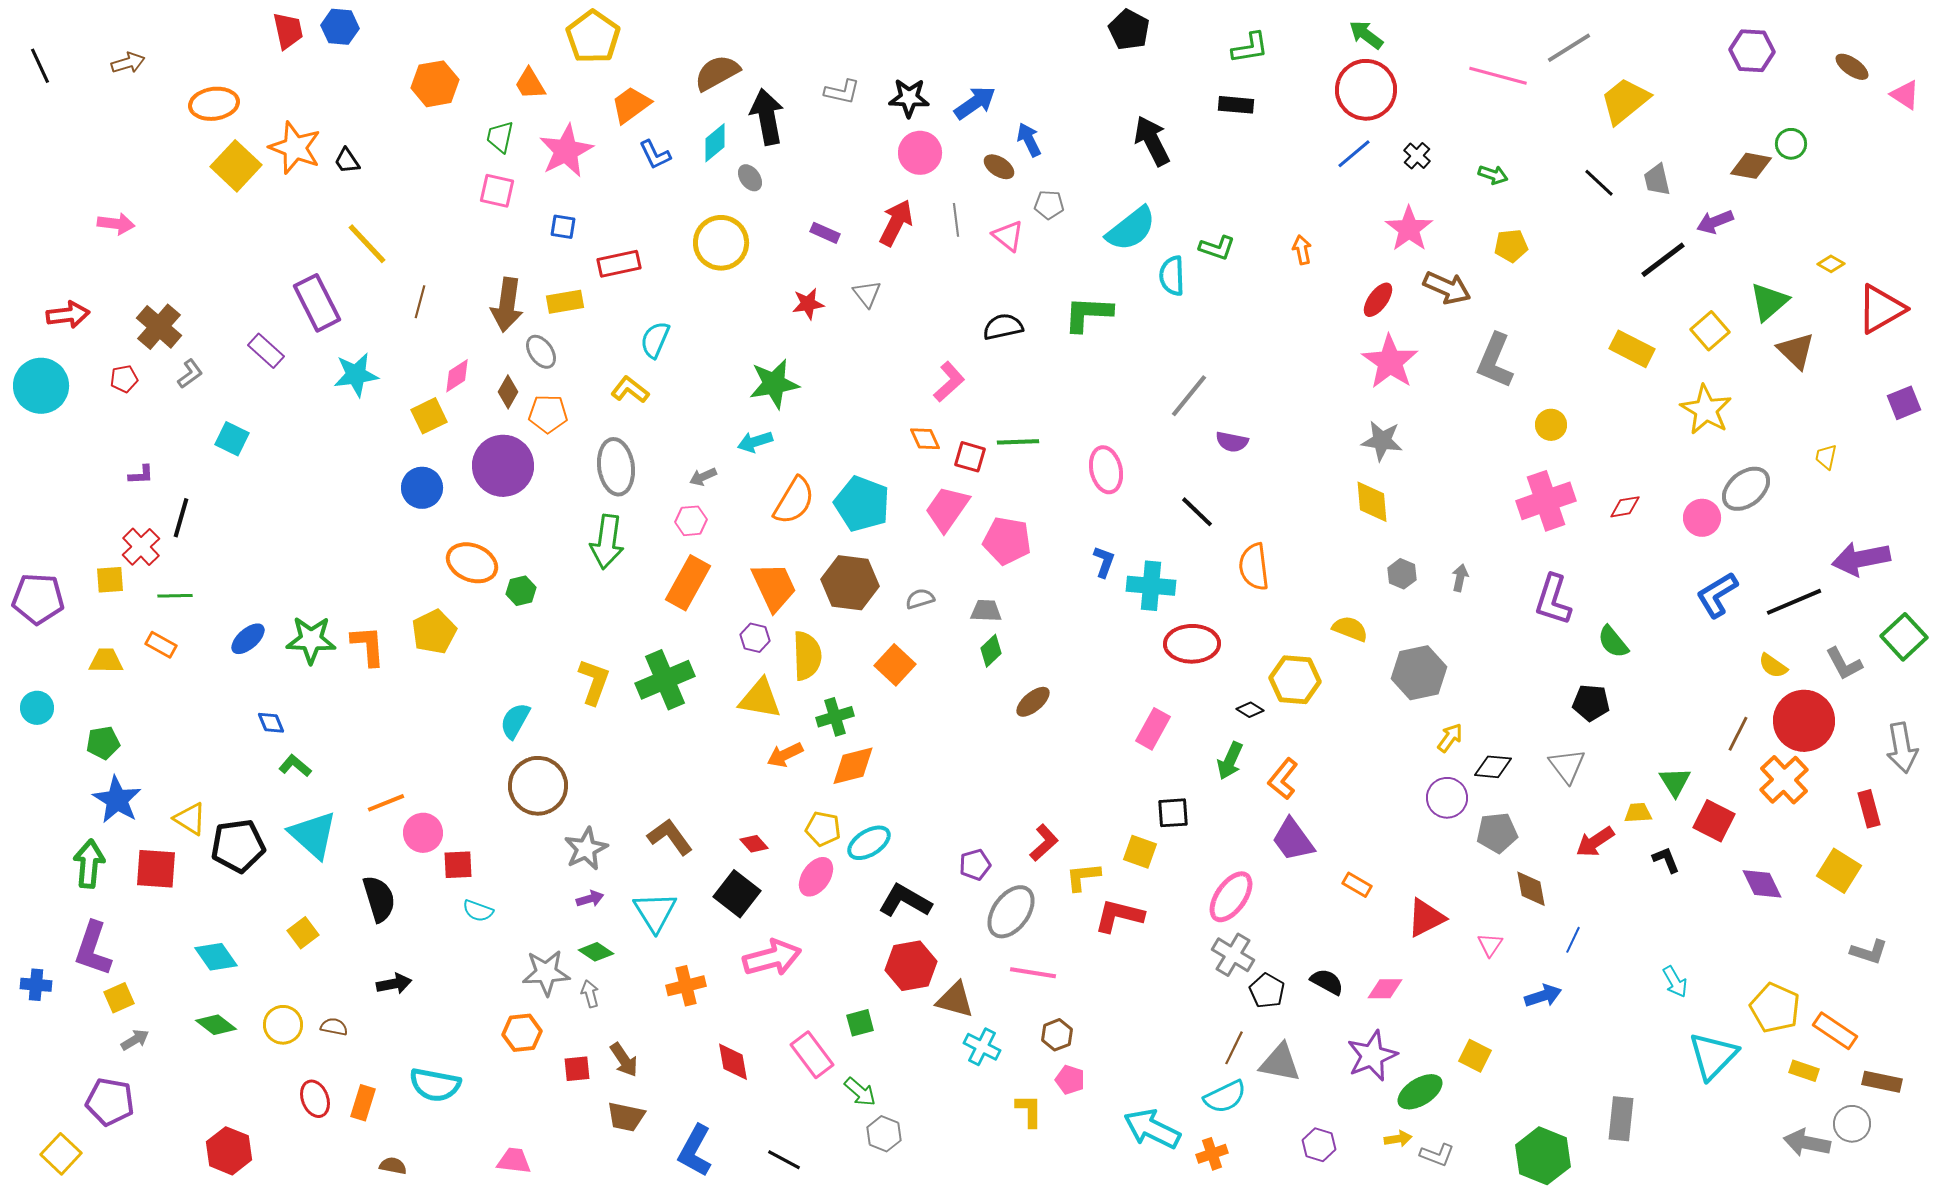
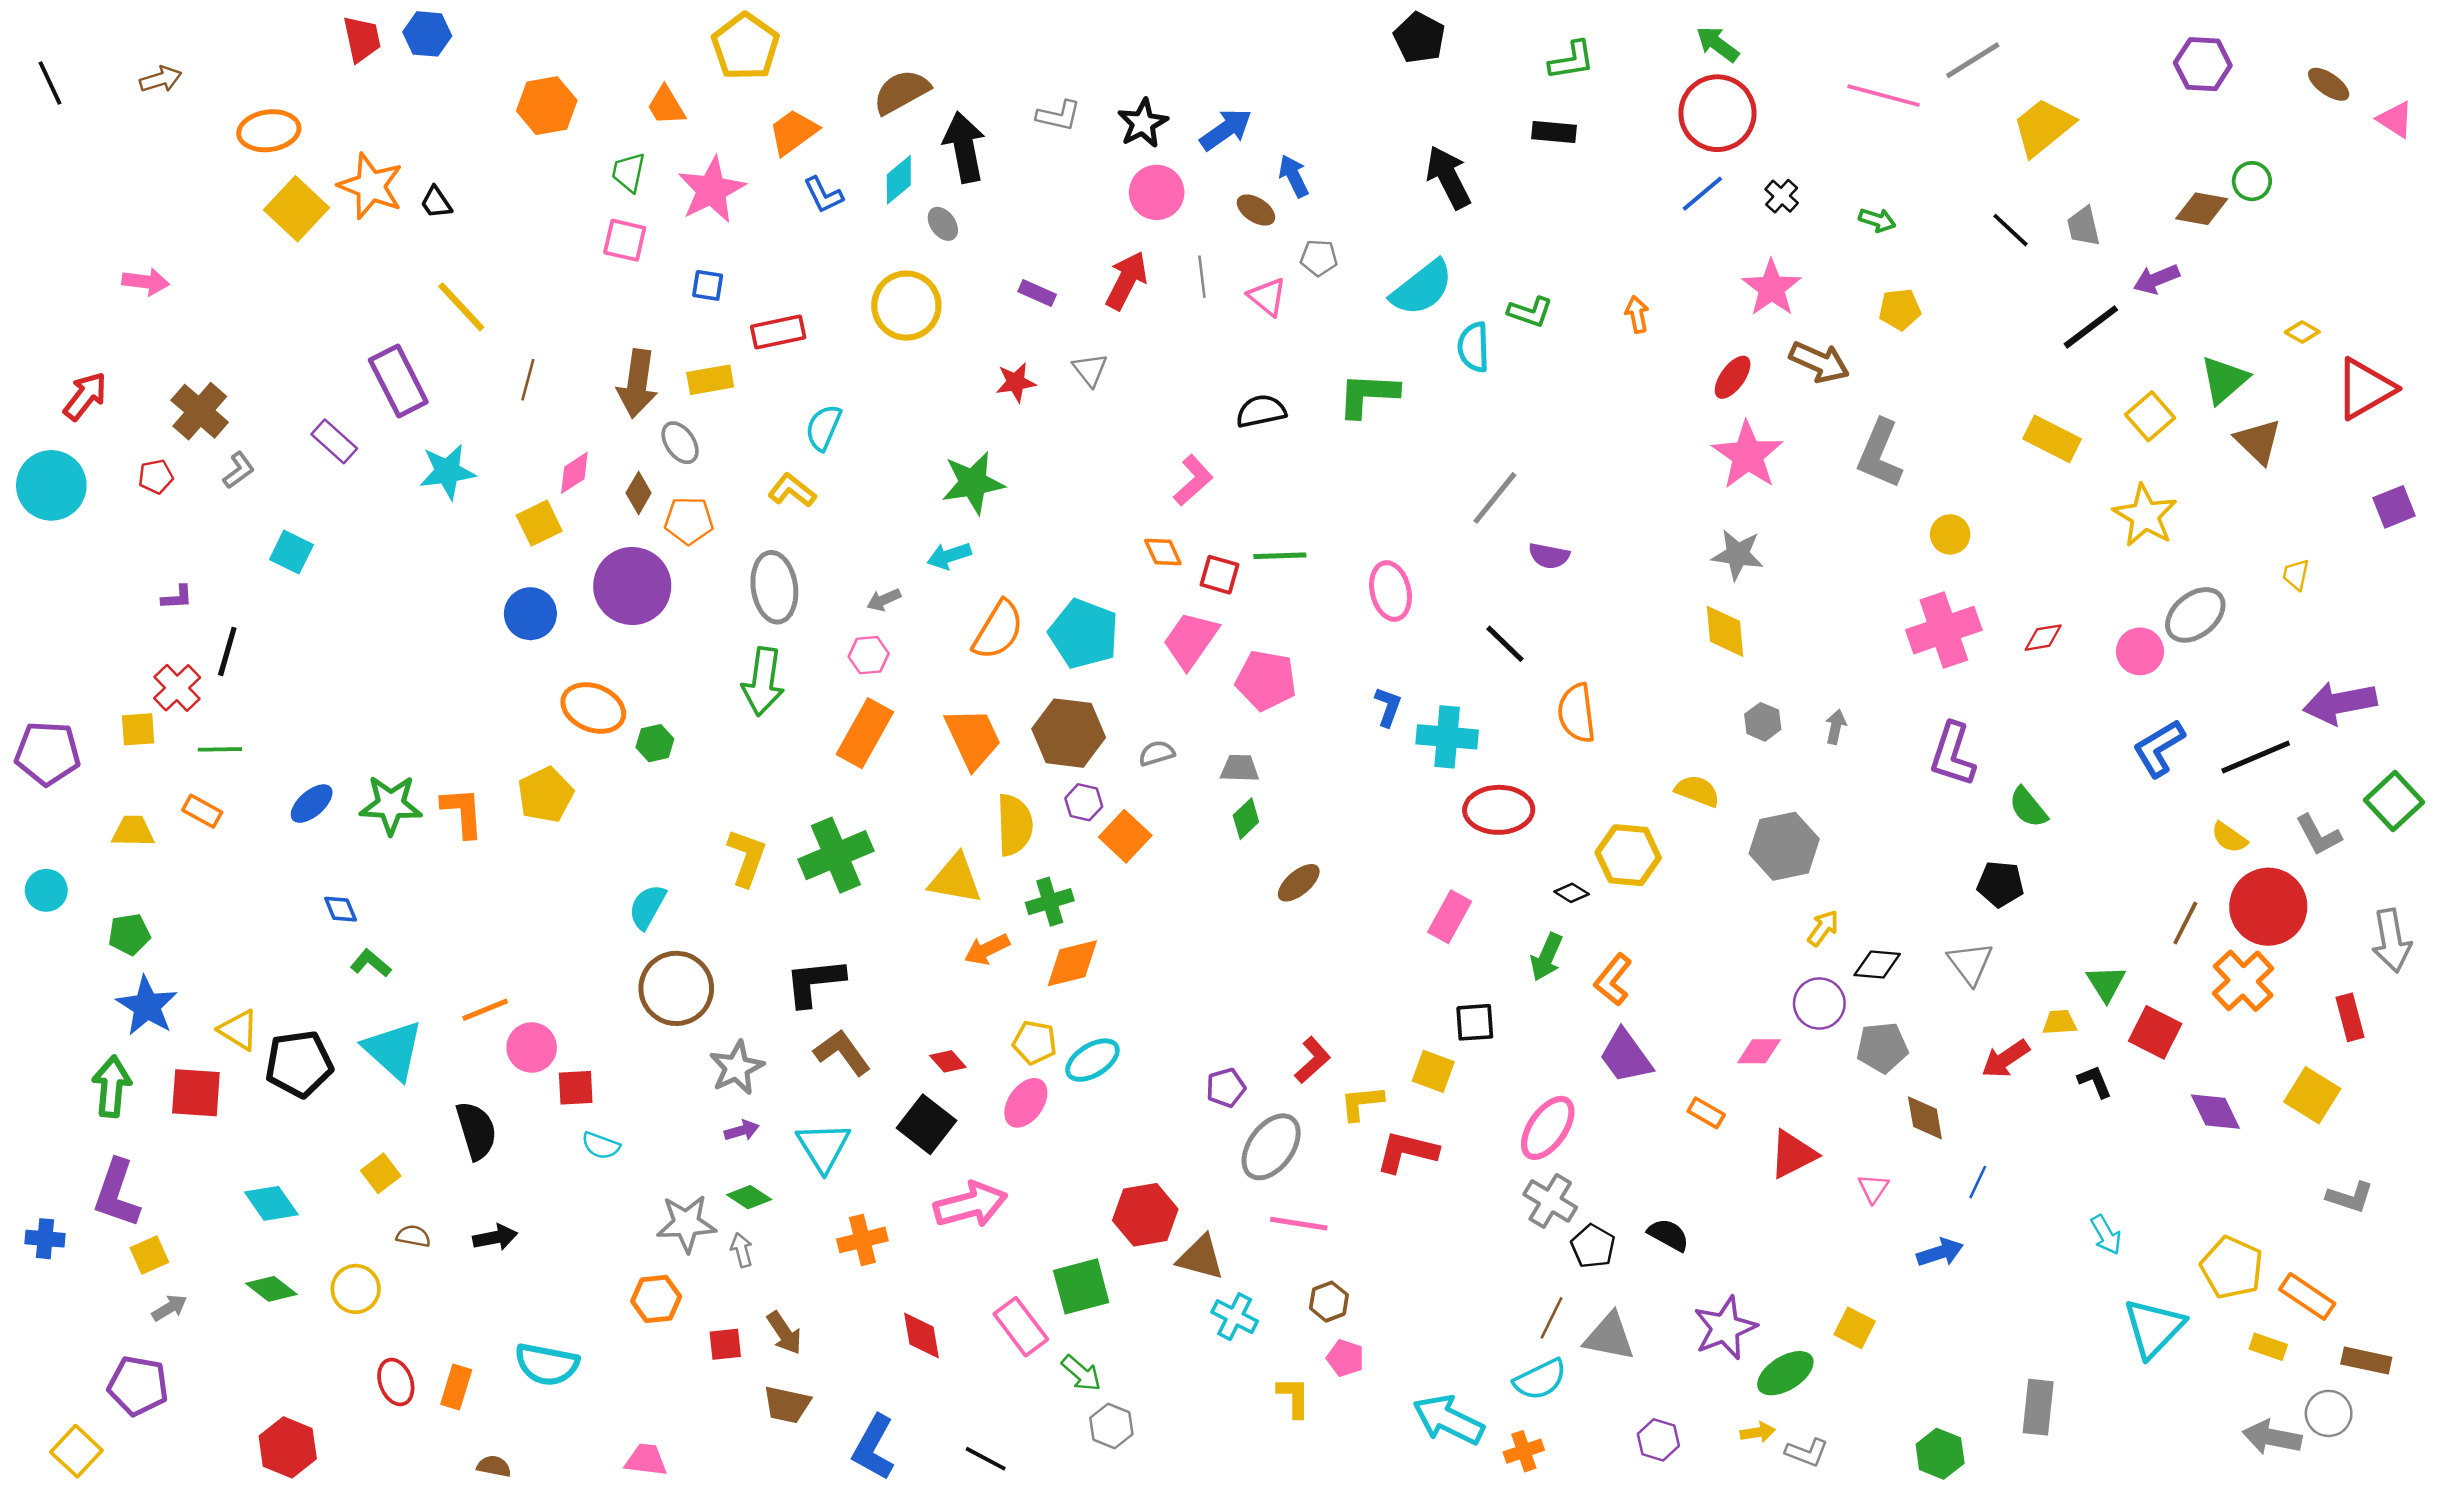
black star: (909, 98) -> (1143, 123), turned -30
red arrow: (68, 315) -> (85, 396), turned -45
purple hexagon: (755, 638) -> (1084, 802), moved
black L-shape: (905, 901) -> (815, 982), moved, turned -36
pink diamond: (1385, 989) -> (1759, 1051), moved
green square: (860, 1023) -> (1081, 1286), size x1.6
brown semicircle: (334, 1027) -> (413, 1236), moved
green hexagon: (1543, 1156) -> (1940, 1454), size x0.7

